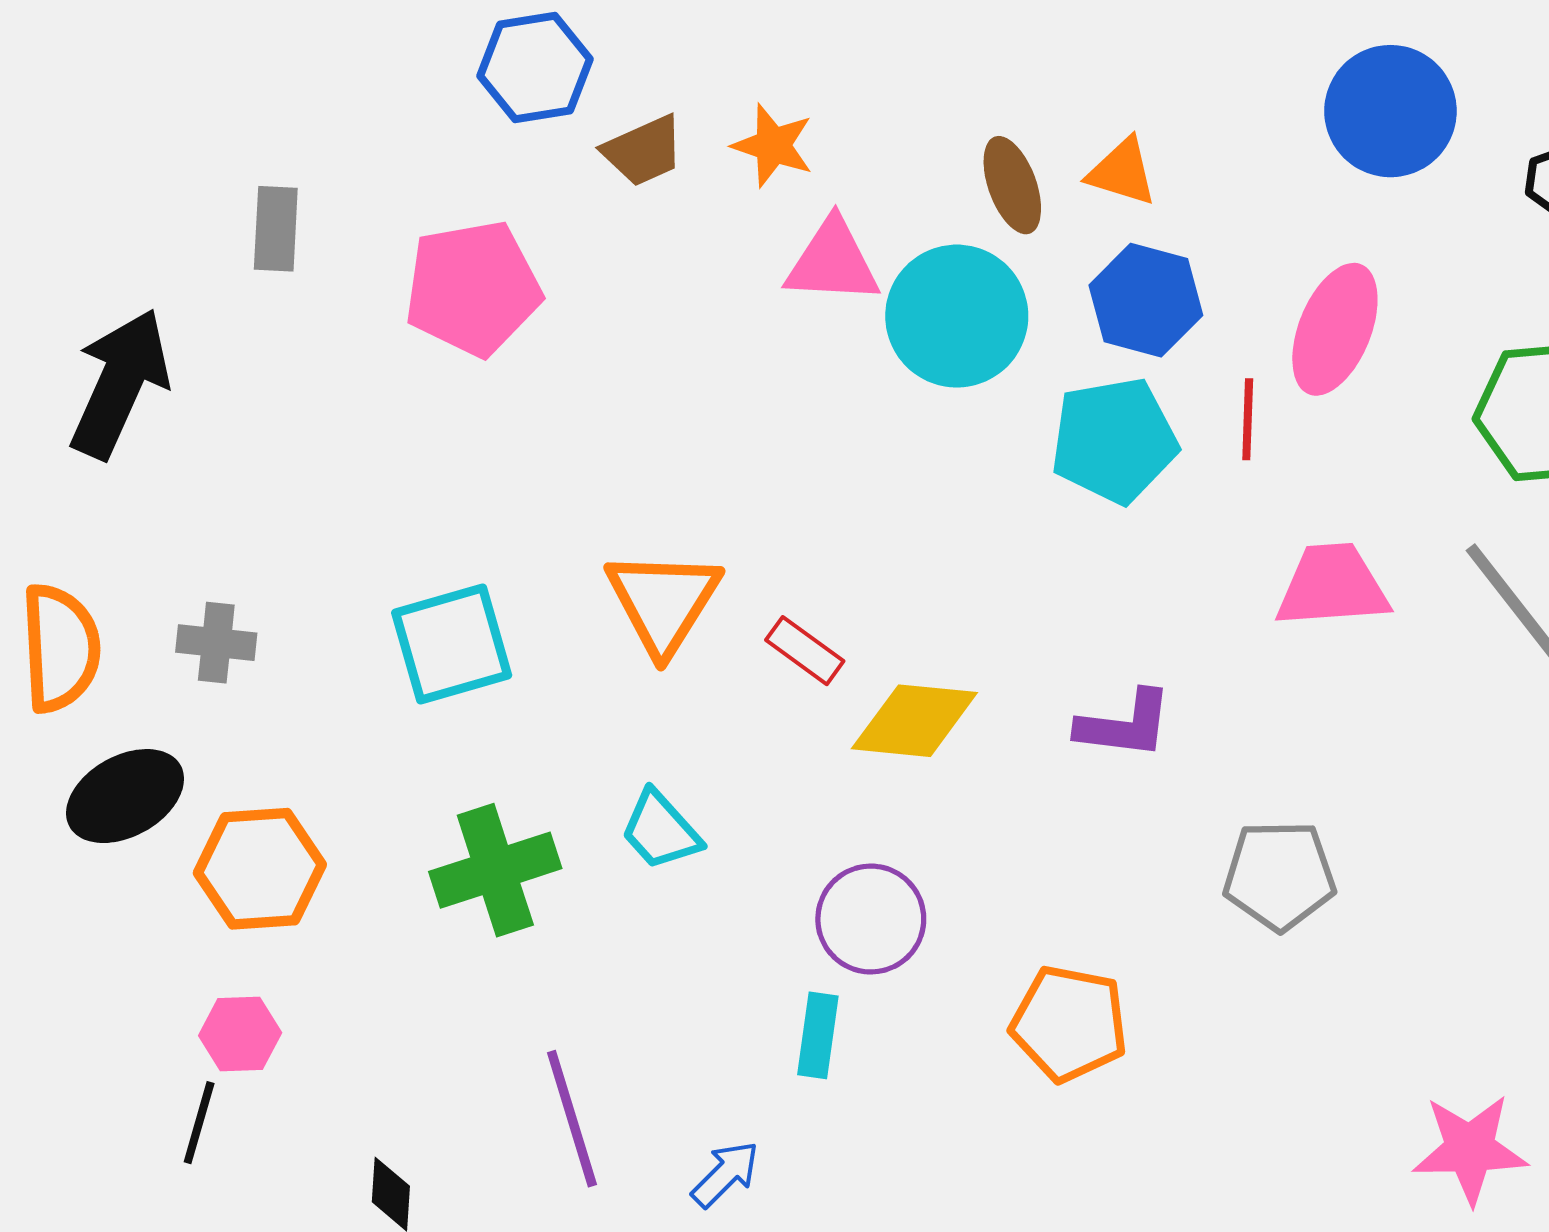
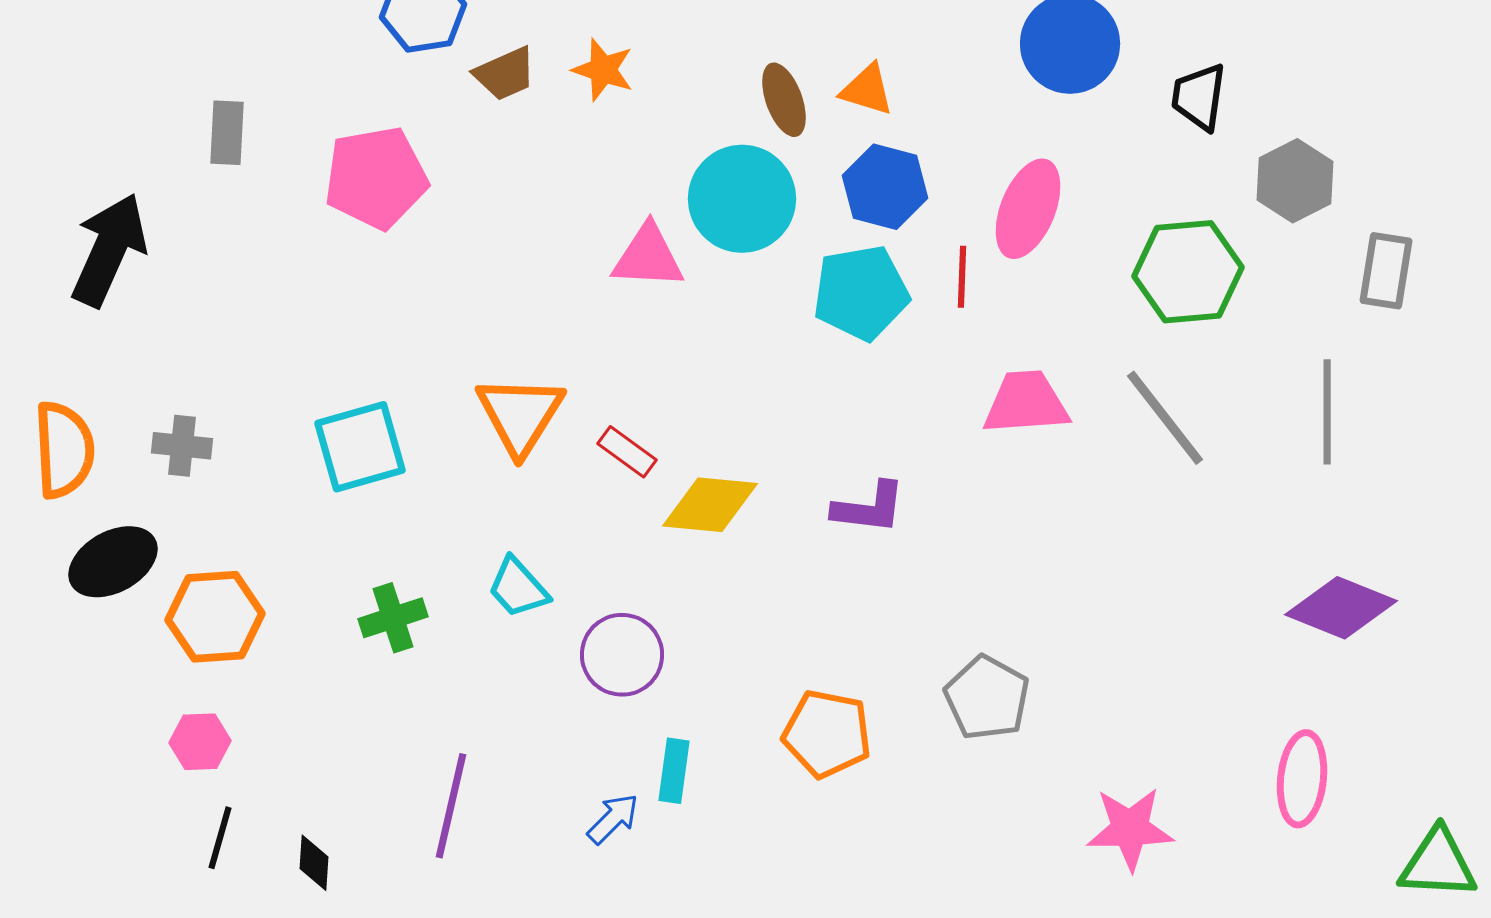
pink triangle: (832, 262) -> (648, 257), moved
green cross: (495, 870) -> (393, 618), size x0.7
gray pentagon: (1279, 875) -> (987, 698), moved, turned 30
purple circle: (871, 919) -> (622, 655), moved
cyan rectangle: (818, 1035) -> (674, 771), moved
purple line: (572, 1119) -> (451, 806), turned 30
black line: (199, 1123) -> (220, 838), moved
blue arrow: (725, 1174) -> (613, 819), moved

